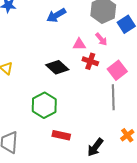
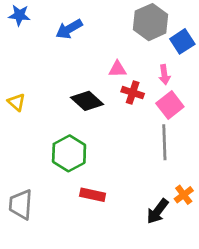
blue arrow: (56, 15) -> (69, 29), moved
pink arrow: (101, 39) -> (164, 75), moved, turned 32
black arrow: (95, 147) -> (157, 211), moved

